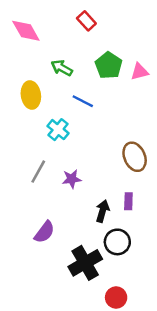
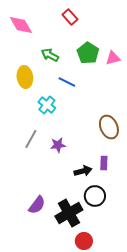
black arrow: (102, 211) -> (83, 171), turned 60
purple semicircle: (44, 232) -> (37, 205), moved
red circle: (116, 298) -> (84, 241), moved

